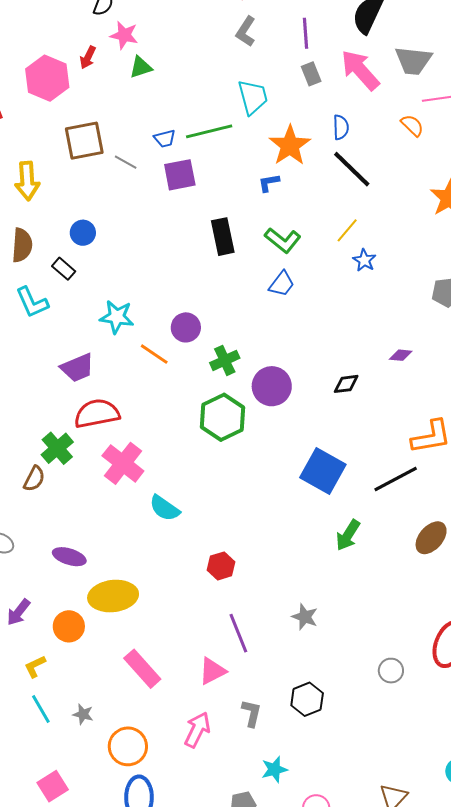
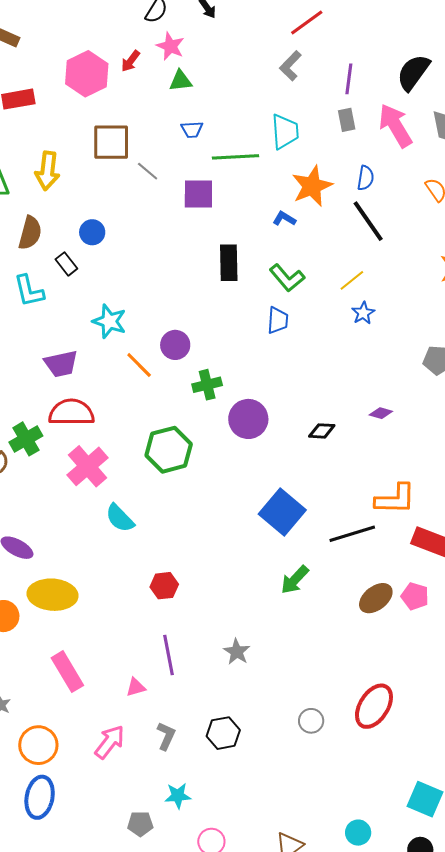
blue trapezoid: (165, 139) -> (192, 130), moved
blue L-shape: (269, 183) -> (284, 219), turned 30
blue trapezoid: (282, 284) -> (278, 320), turned -44
green hexagon: (223, 417) -> (169, 450), moved
pink triangle: (212, 671) -> (136, 687), size x0.7

